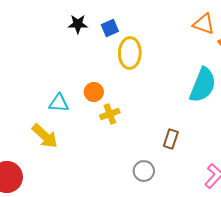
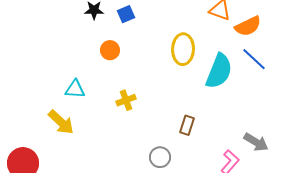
yellow ellipse: (130, 53) -> (183, 49), moved
orange circle: (94, 92) -> (110, 50), moved

